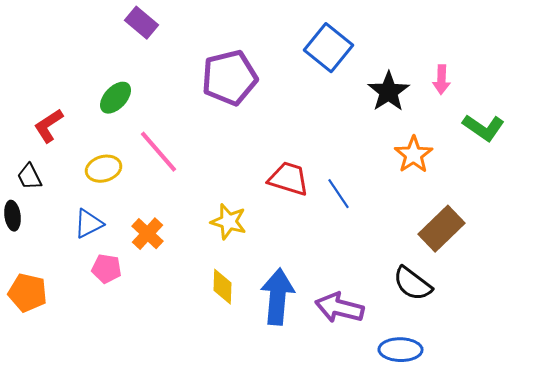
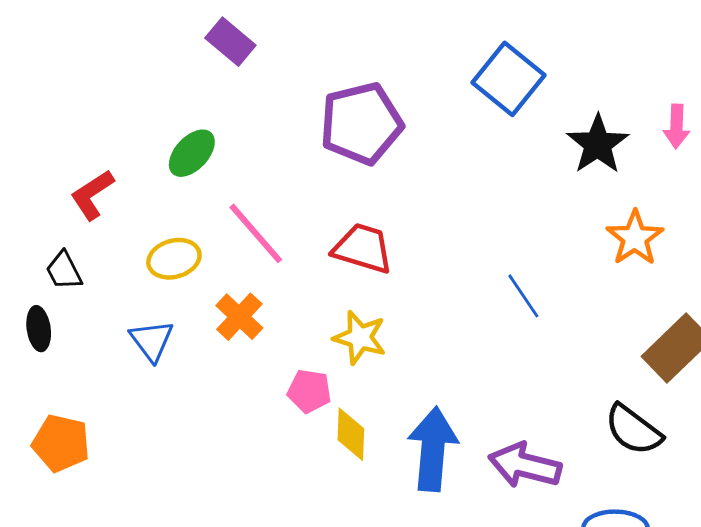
red trapezoid: (289, 179) -> (363, 248), moved
blue triangle: (89, 224) -> (152, 341), turned -40
orange cross: (148, 234) -> (239, 317), moved
pink pentagon: (107, 269) -> (309, 391), moved

